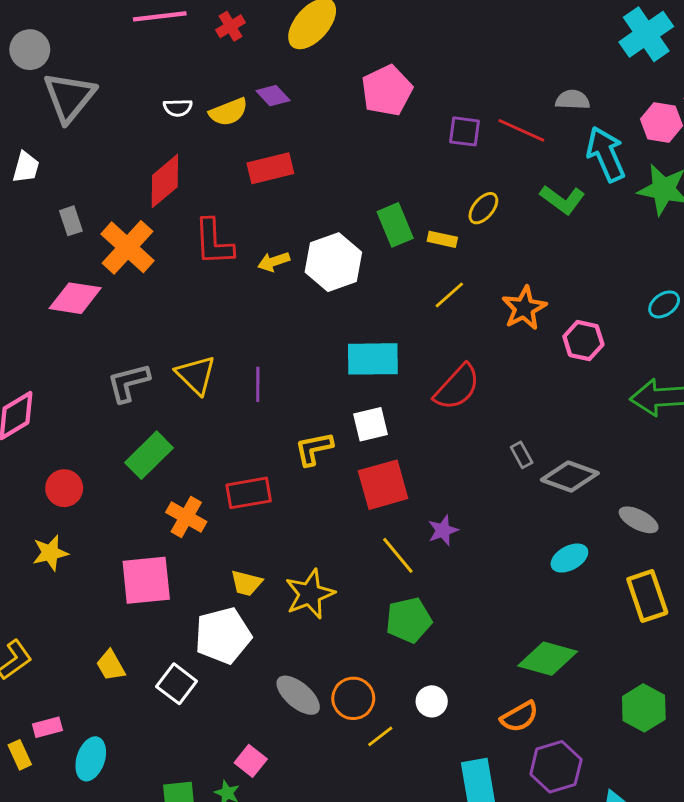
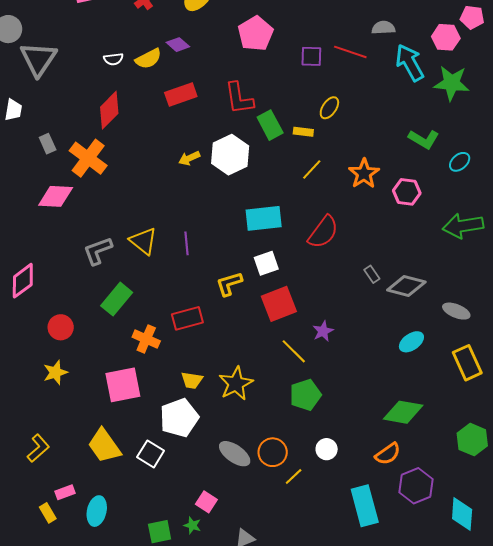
green L-shape: (562, 200) -> (424, 139), moved
red L-shape: (214, 242) -> (239, 98), moved
yellow trapezoid: (111, 665) -> (104, 446), size x1.6

